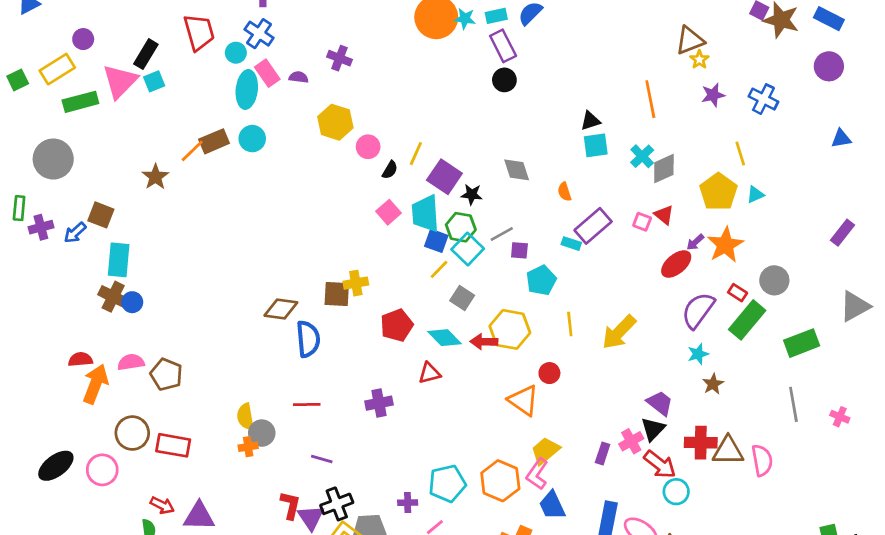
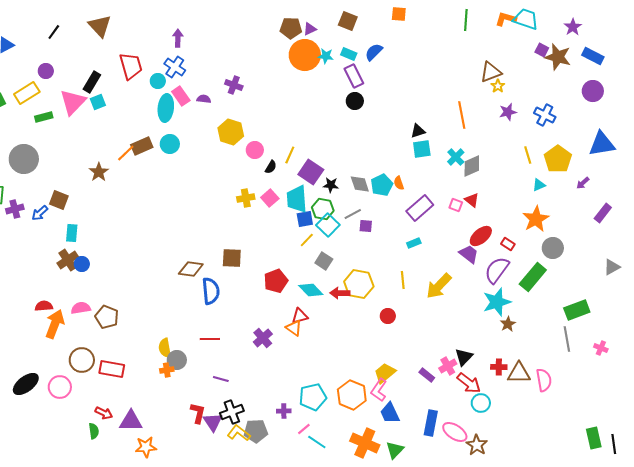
cyan rectangle: (496, 16) -> (349, 54), turned 35
green rectangle: (80, 102) -> (44, 117), size x0.7
blue triangle: (841, 139) -> (602, 144), size x1.8
gray diamond: (517, 170) -> (360, 184), moved
yellow pentagon: (718, 192) -> (558, 159), moved
blue square: (436, 241) -> (305, 219), turned -30
purple arrow: (695, 242) -> (583, 183), moved
cyan rectangle: (571, 244) -> (414, 243), moved, turned -40
orange star: (725, 245) -> (536, 219), moved
cyan rectangle: (119, 260) -> (72, 233), size x0.7
cyan pentagon: (541, 280) -> (382, 185), moved
yellow cross: (356, 283) -> (246, 198), moved
red rectangle: (738, 293) -> (508, 244), moved
brown cross: (113, 297) -> (68, 260), turned 30
gray triangle: (855, 306) -> (612, 267), size x0.7
green rectangle: (802, 343) -> (577, 310), moved
cyan star: (698, 354) -> (497, 302), size x1.8
orange triangle: (524, 400) -> (294, 328), moved, size x0.7
purple cross: (379, 403) -> (263, 338), turned -30
purple trapezoid: (660, 403) -> (469, 254), moved
red cross: (701, 443) -> (499, 367), size x0.7
purple rectangle: (603, 453) -> (427, 375), turned -70

